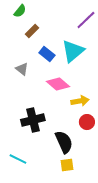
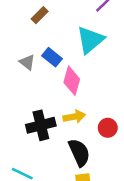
blue rectangle: (47, 54) -> (52, 57), moved
pink diamond: (58, 84) -> (72, 81), turned 65
yellow arrow: (80, 101) -> (74, 117), moved

